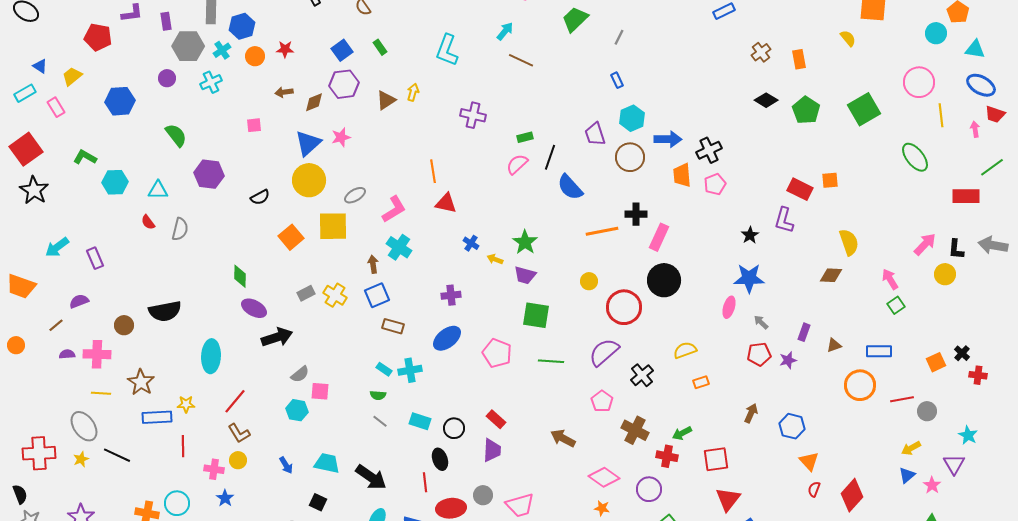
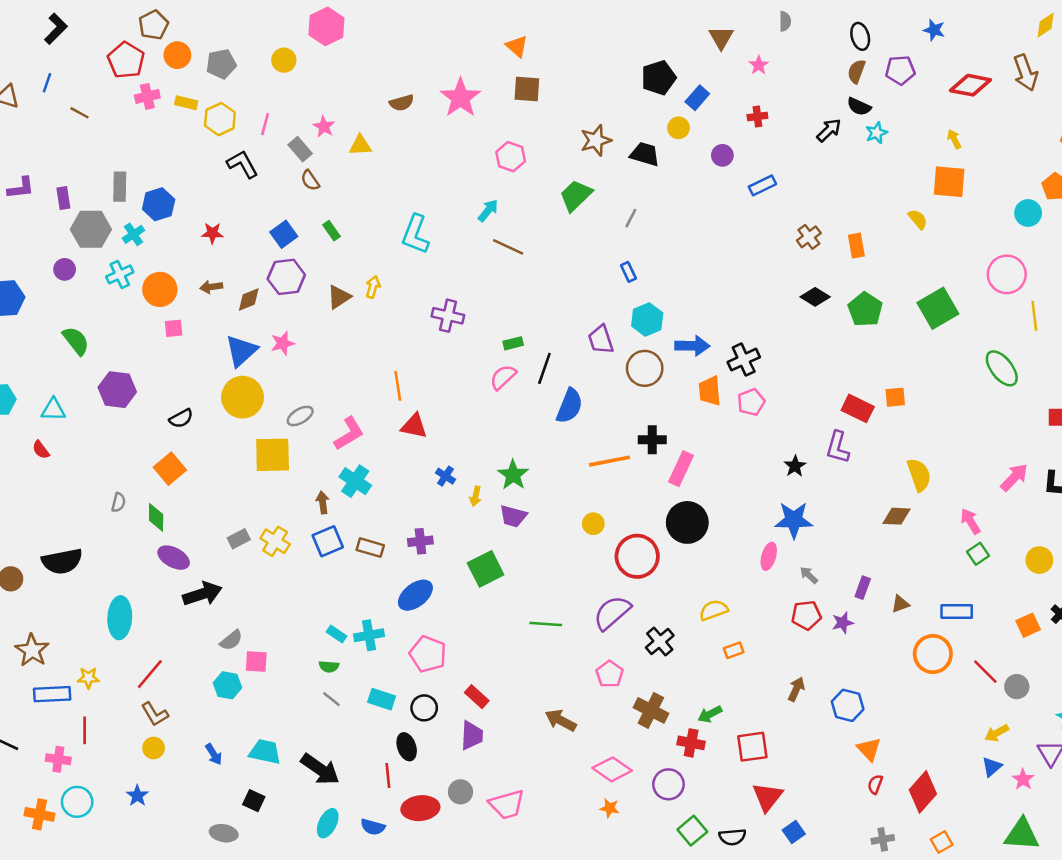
orange circle: (255, 56) -> (160, 289), moved, size x1.4
blue semicircle: (570, 187) -> (570, 406), turned -116
gray semicircle: (180, 229) -> (118, 502), moved, size x0.7
orange square: (291, 237) -> (170, 469), moved
yellow arrow: (495, 259) -> (476, 496), turned -98
yellow circle: (945, 274) -> (1039, 560), moved
green square: (536, 315) -> (486, 569), moved, turned -36
brown rectangle: (393, 326) -> (370, 548), moved
pink pentagon: (497, 353) -> (428, 654), moved
red line: (902, 399) -> (985, 672), turned 55
pink cross: (214, 469) -> (58, 759), moved

